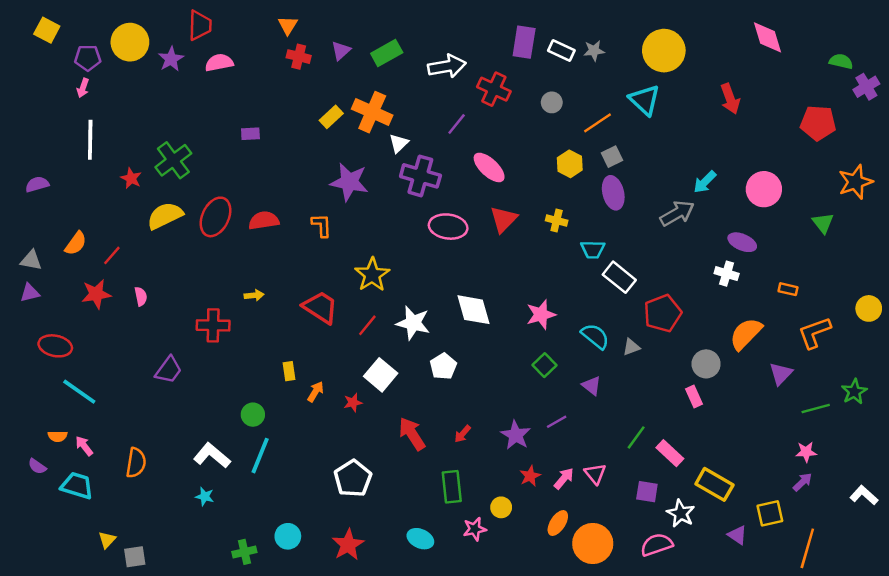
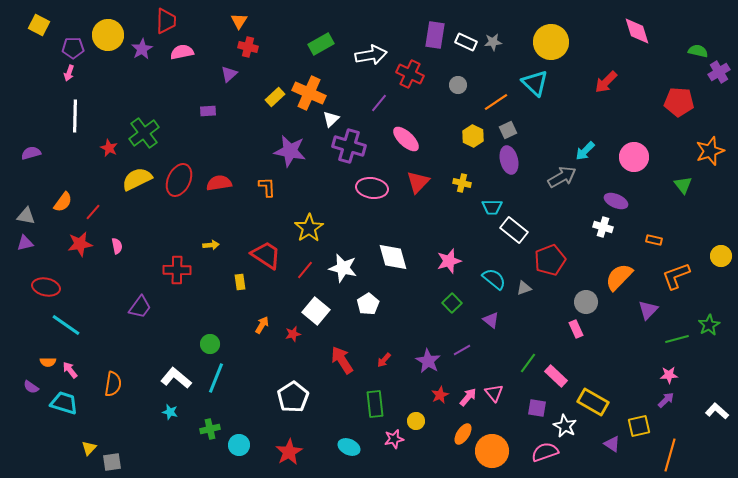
purple triangle: (341, 51) -> (229, 74), moved
red arrow: (730, 99) -> (606, 82), turned 65
yellow rectangle: (289, 371) -> (240, 282), moved
green cross: (244, 552) -> (210, 429), moved

